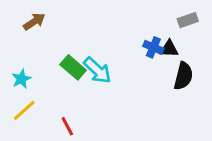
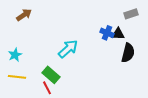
green rectangle: (73, 67) -> (51, 75), moved
cyan arrow: (97, 70) -> (68, 49), turned -85
yellow line: (24, 110) -> (17, 77), turned 48

